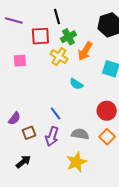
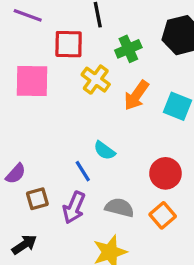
green cross: (68, 37) -> (128, 49), moved
orange arrow: (85, 51) -> (136, 95), moved
pink square: (20, 61) -> (32, 81), size x1.6
cyan semicircle: (76, 84) -> (104, 151), moved

